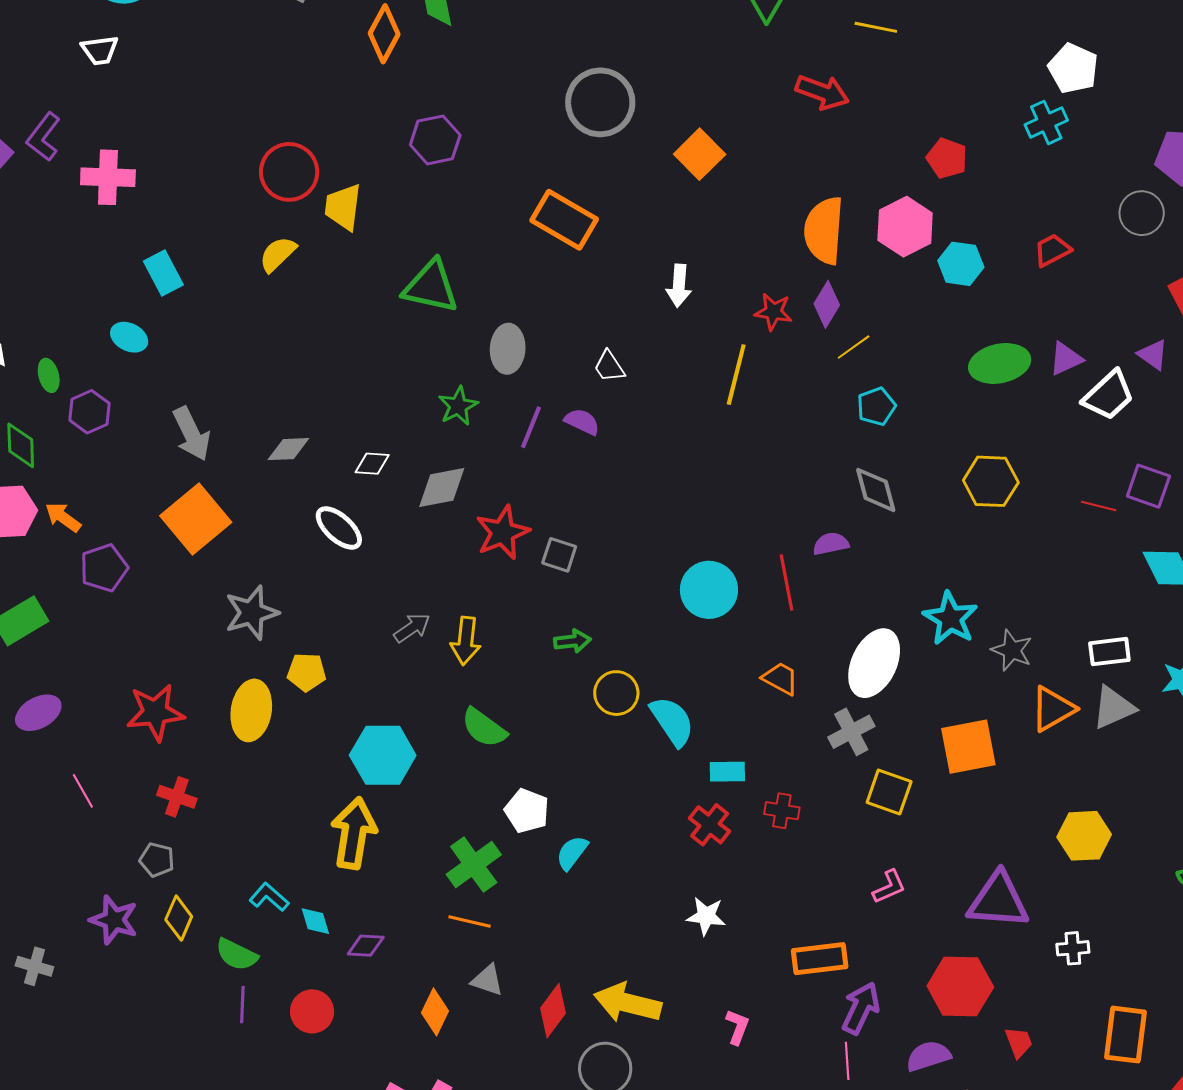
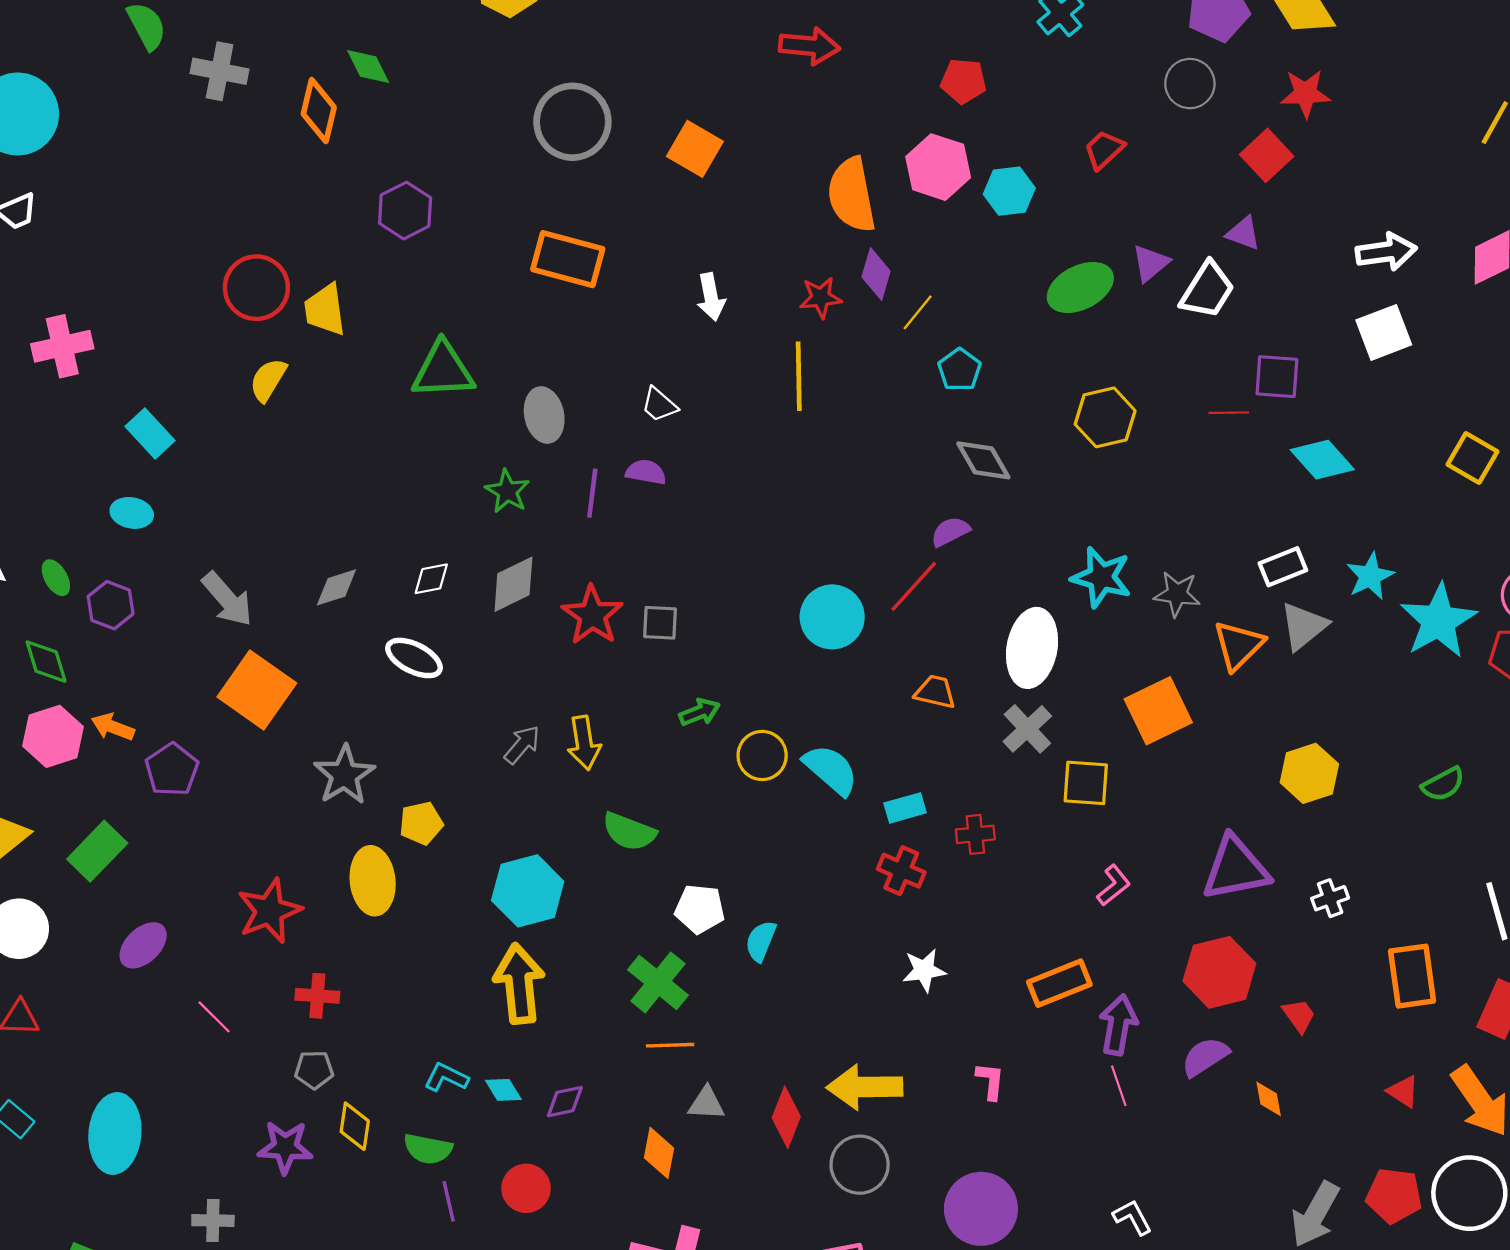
red line: (787, 583) -> (914, 586), turned 68

